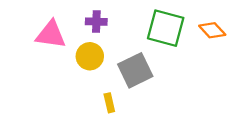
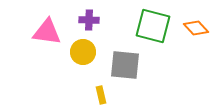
gray square: (135, 70) -> (125, 65), turned 32

